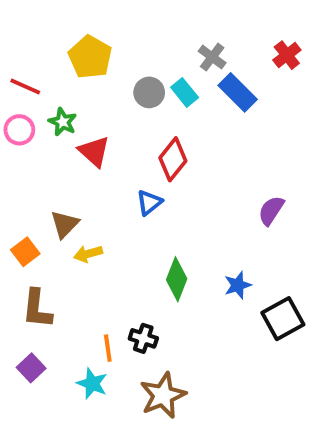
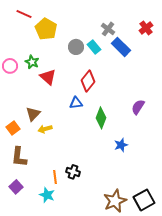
red line: (25, 87) -> (24, 14), moved
blue triangle: (149, 203) -> (76, 103), turned 32
green diamond: (177, 279) -> (101, 118), moved
black square: (283, 319) -> (144, 200), moved
brown star: (163, 395) -> (115, 201), moved

